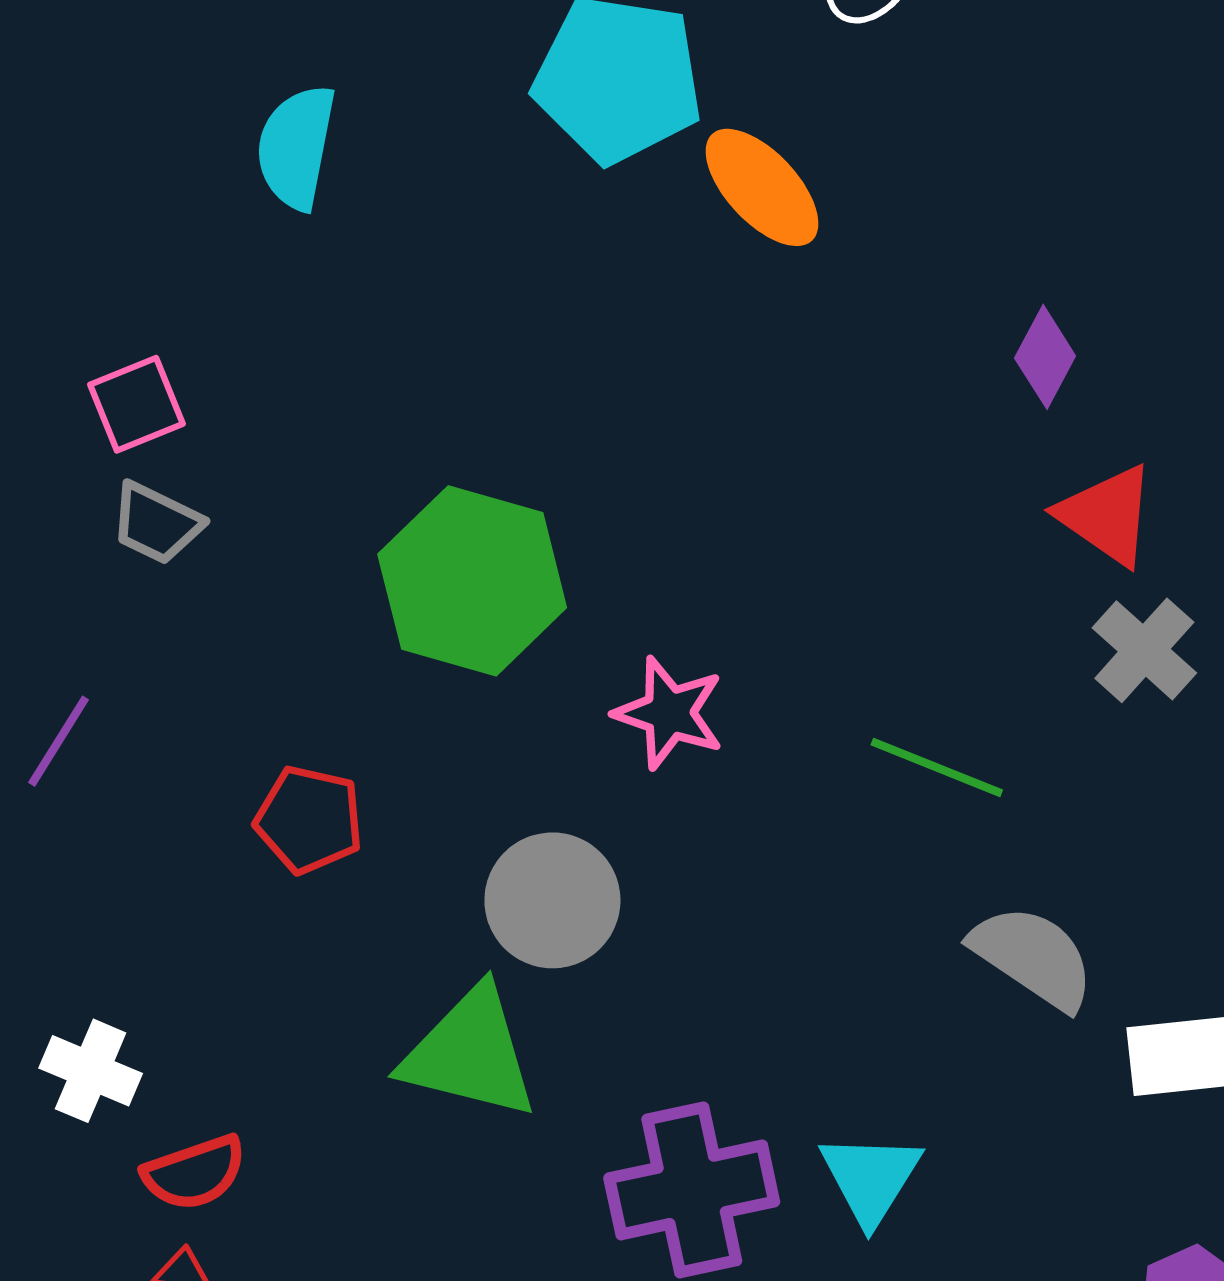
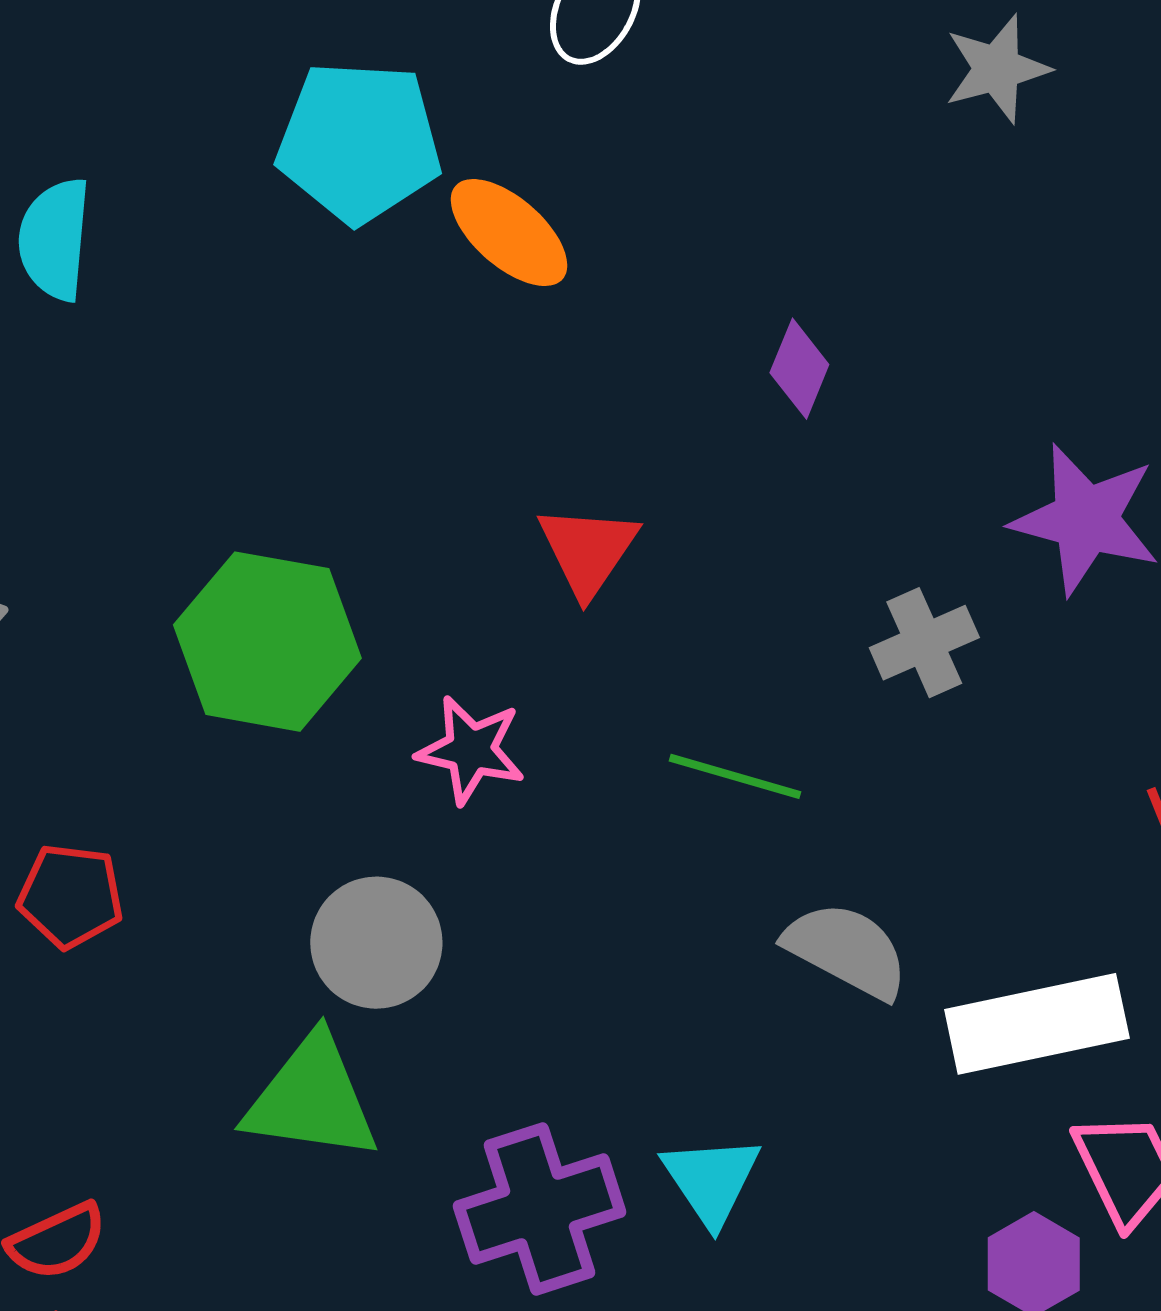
red triangle: (1107, 515) -> (588, 550), moved, turned 35
gray cross: (1144, 650) -> (924, 643), turned 30
red pentagon: (309, 820) -> (71, 896), moved

